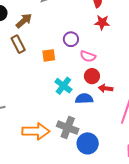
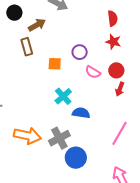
red circle: (92, 76) -> (116, 70), moved
red arrow: (106, 88) -> (120, 89), moved, turned -88
gray cross: (68, 128) -> (59, 138), turned 30

